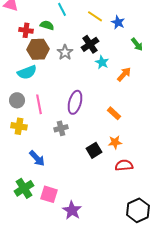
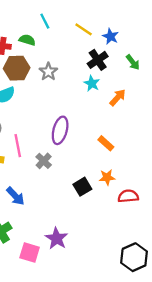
black cross: (90, 44) -> (98, 60), moved
pink line: (39, 104) -> (18, 146), moved
gray cross: (61, 128) -> (44, 161), turned -32
red semicircle: (124, 165) -> (128, 196), moved
pink square: (49, 194) -> (30, 252), moved
purple star: (72, 210) -> (57, 238), moved

